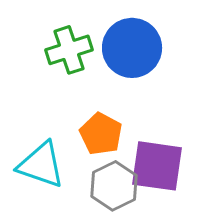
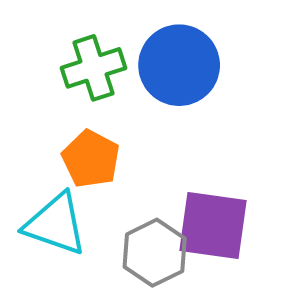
orange pentagon: (101, 134) -> (91, 159), moved

